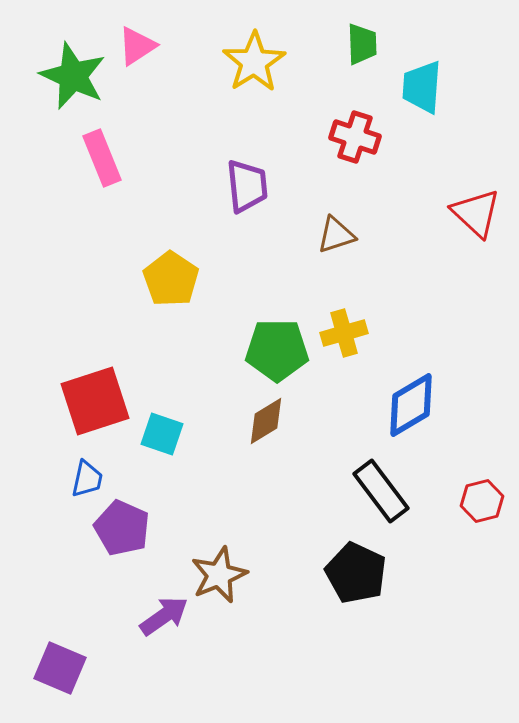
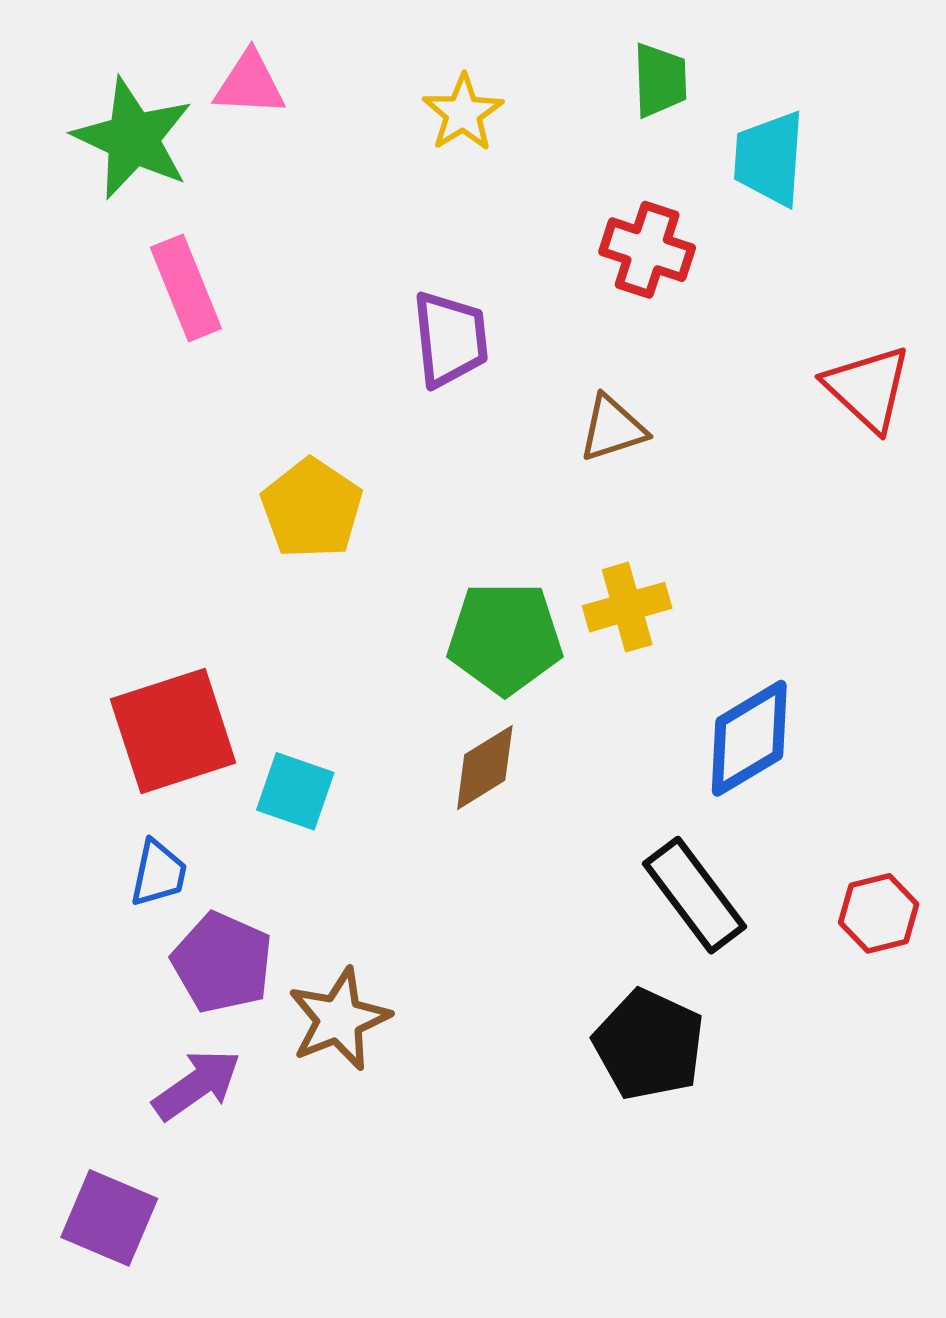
pink triangle: (137, 46) -> (250, 84), turned 36
yellow star: (254, 62) -> (463, 113), size x0.7
brown star: (219, 575) -> (339, 1019), moved
purple arrow: (164, 616) -> (197, 1085), moved

